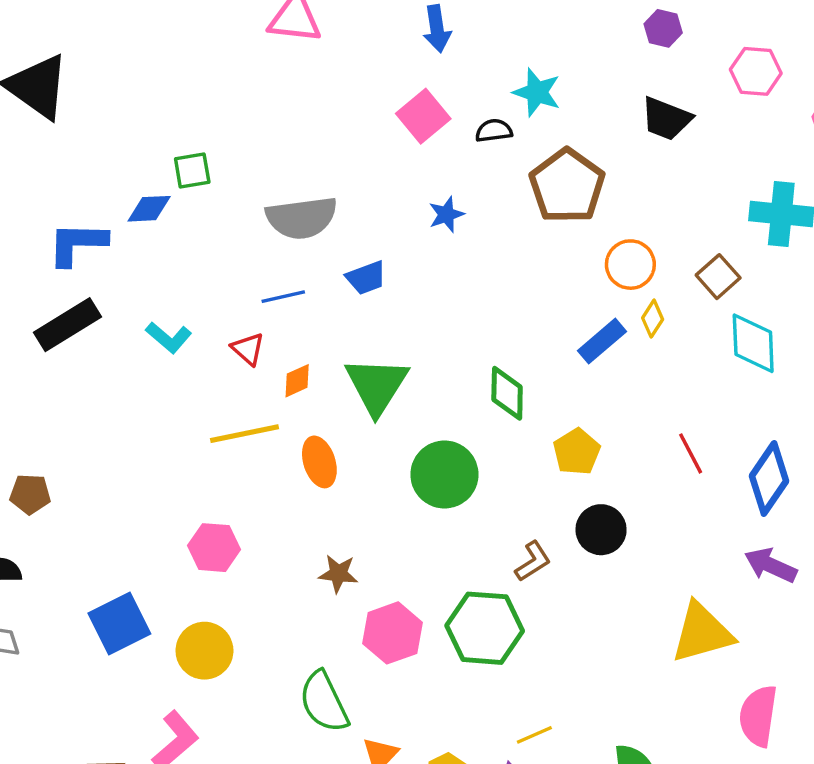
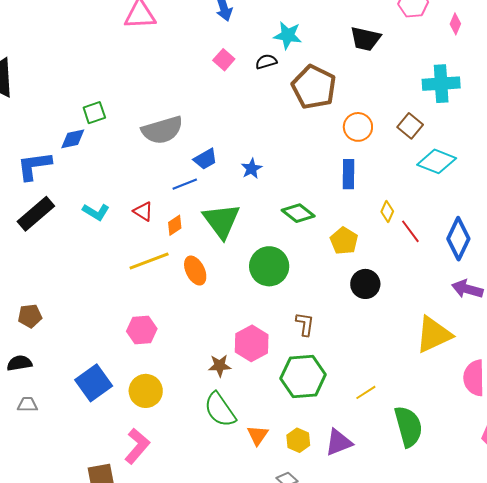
pink square: (423, 116) -> (224, 60), size x0.7
blue star: (446, 214) -> (252, 169), moved
blue line: (283, 297) -> (185, 184), moved
yellow diamond: (653, 319) -> (387, 211), moved
blue rectangle: (602, 341) -> (349, 174), turned -40
cyan diamond: (753, 343) -> (437, 161), turned -57
green diamond: (507, 393) -> (298, 213), turned -44
brown L-shape: (533, 561) -> (305, 324), moved, turned -40
brown star: (338, 574) -> (220, 366), moved
green hexagon: (485, 628) -> (303, 377), moved
pink hexagon: (393, 633) -> (252, 343), moved
yellow line: (534, 735) -> (366, 392), moved

